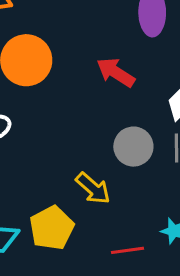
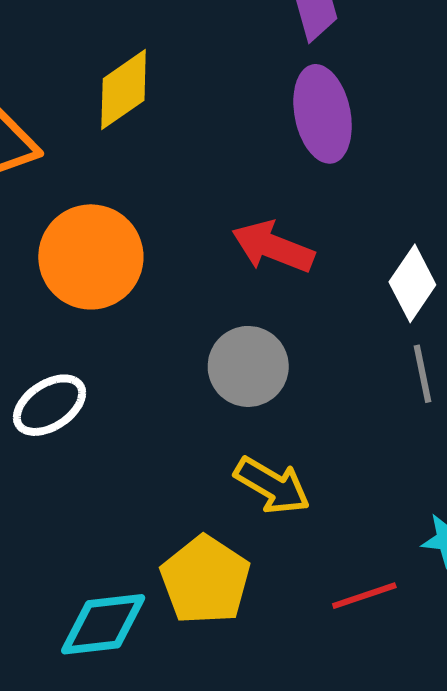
gray circle: (133, 147) -> (248, 366), moved

